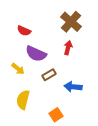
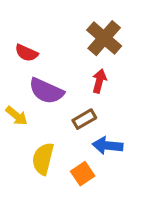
brown rectangle: (49, 75) -> (84, 119), moved
yellow semicircle: (23, 100) -> (43, 159), moved
orange square: (56, 115) -> (83, 174), moved

